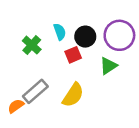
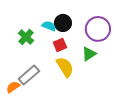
cyan semicircle: (60, 32) -> (49, 26), turned -48
black circle: (85, 37) -> (63, 23), moved
yellow semicircle: (73, 95) -> (65, 67), moved, turned -65

